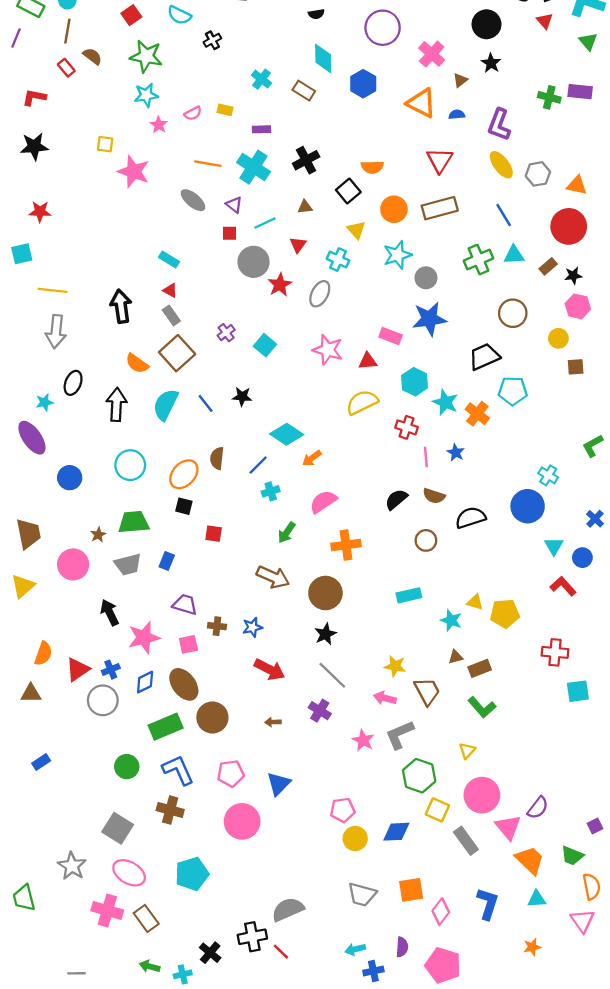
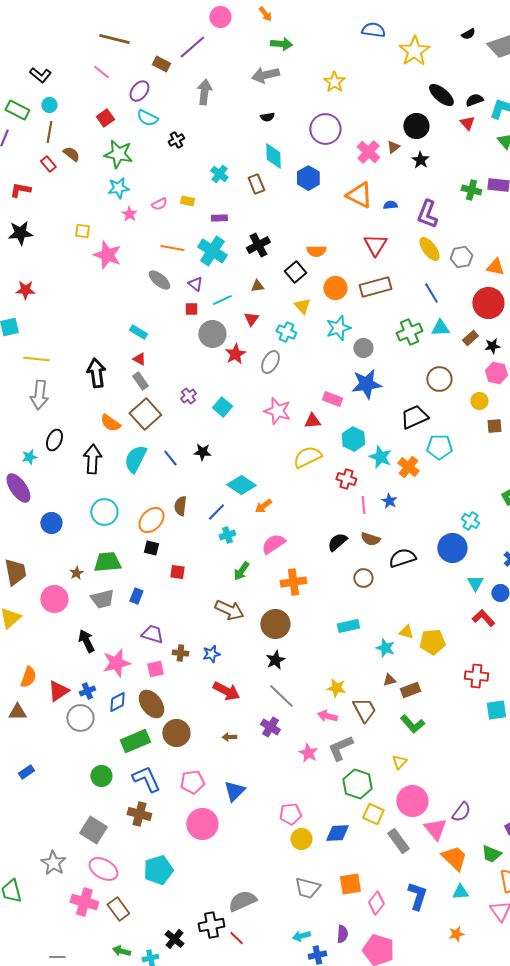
brown triangle: (460, 80) -> (393, 147), moved
brown rectangle: (304, 91) -> (256, 184), turned 36

